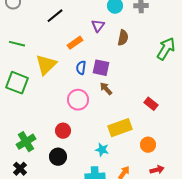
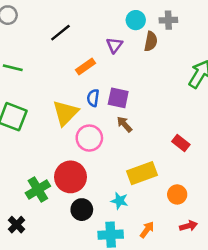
brown semicircle: (123, 38) -> (151, 41), moved
yellow triangle: (46, 65) -> (65, 113), moved
red circle: (63, 131) -> (70, 177), size x1.6
green cross: (26, 142) -> (38, 189), moved
black circle: (58, 157) -> (82, 210), moved

